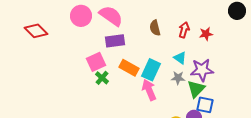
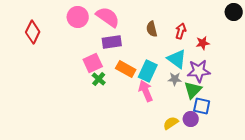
red diamond: (36, 31) -> (33, 32), turned 70
red star: (206, 34) -> (203, 43), moved
cyan triangle: (180, 58) -> (177, 59), size x1.5

